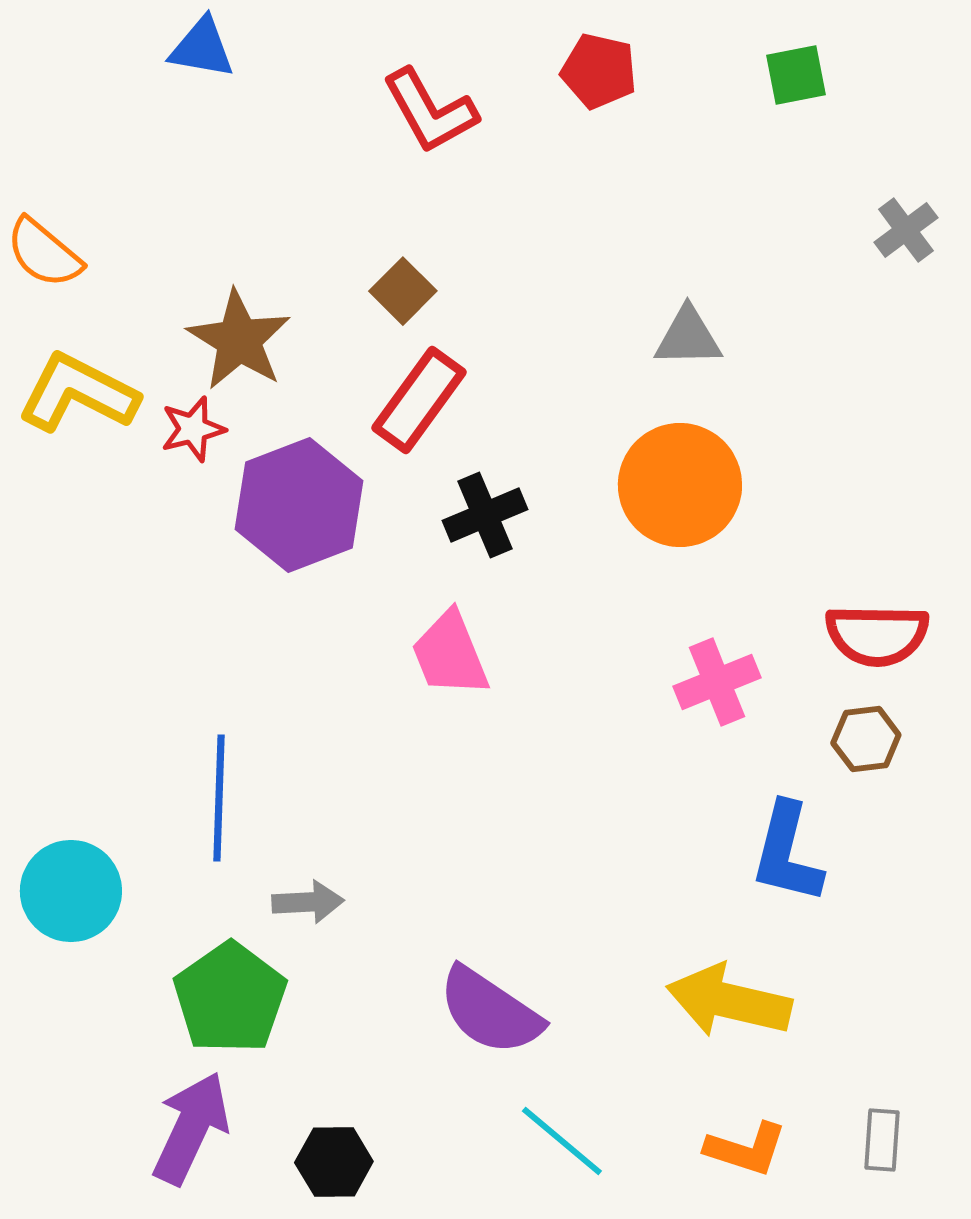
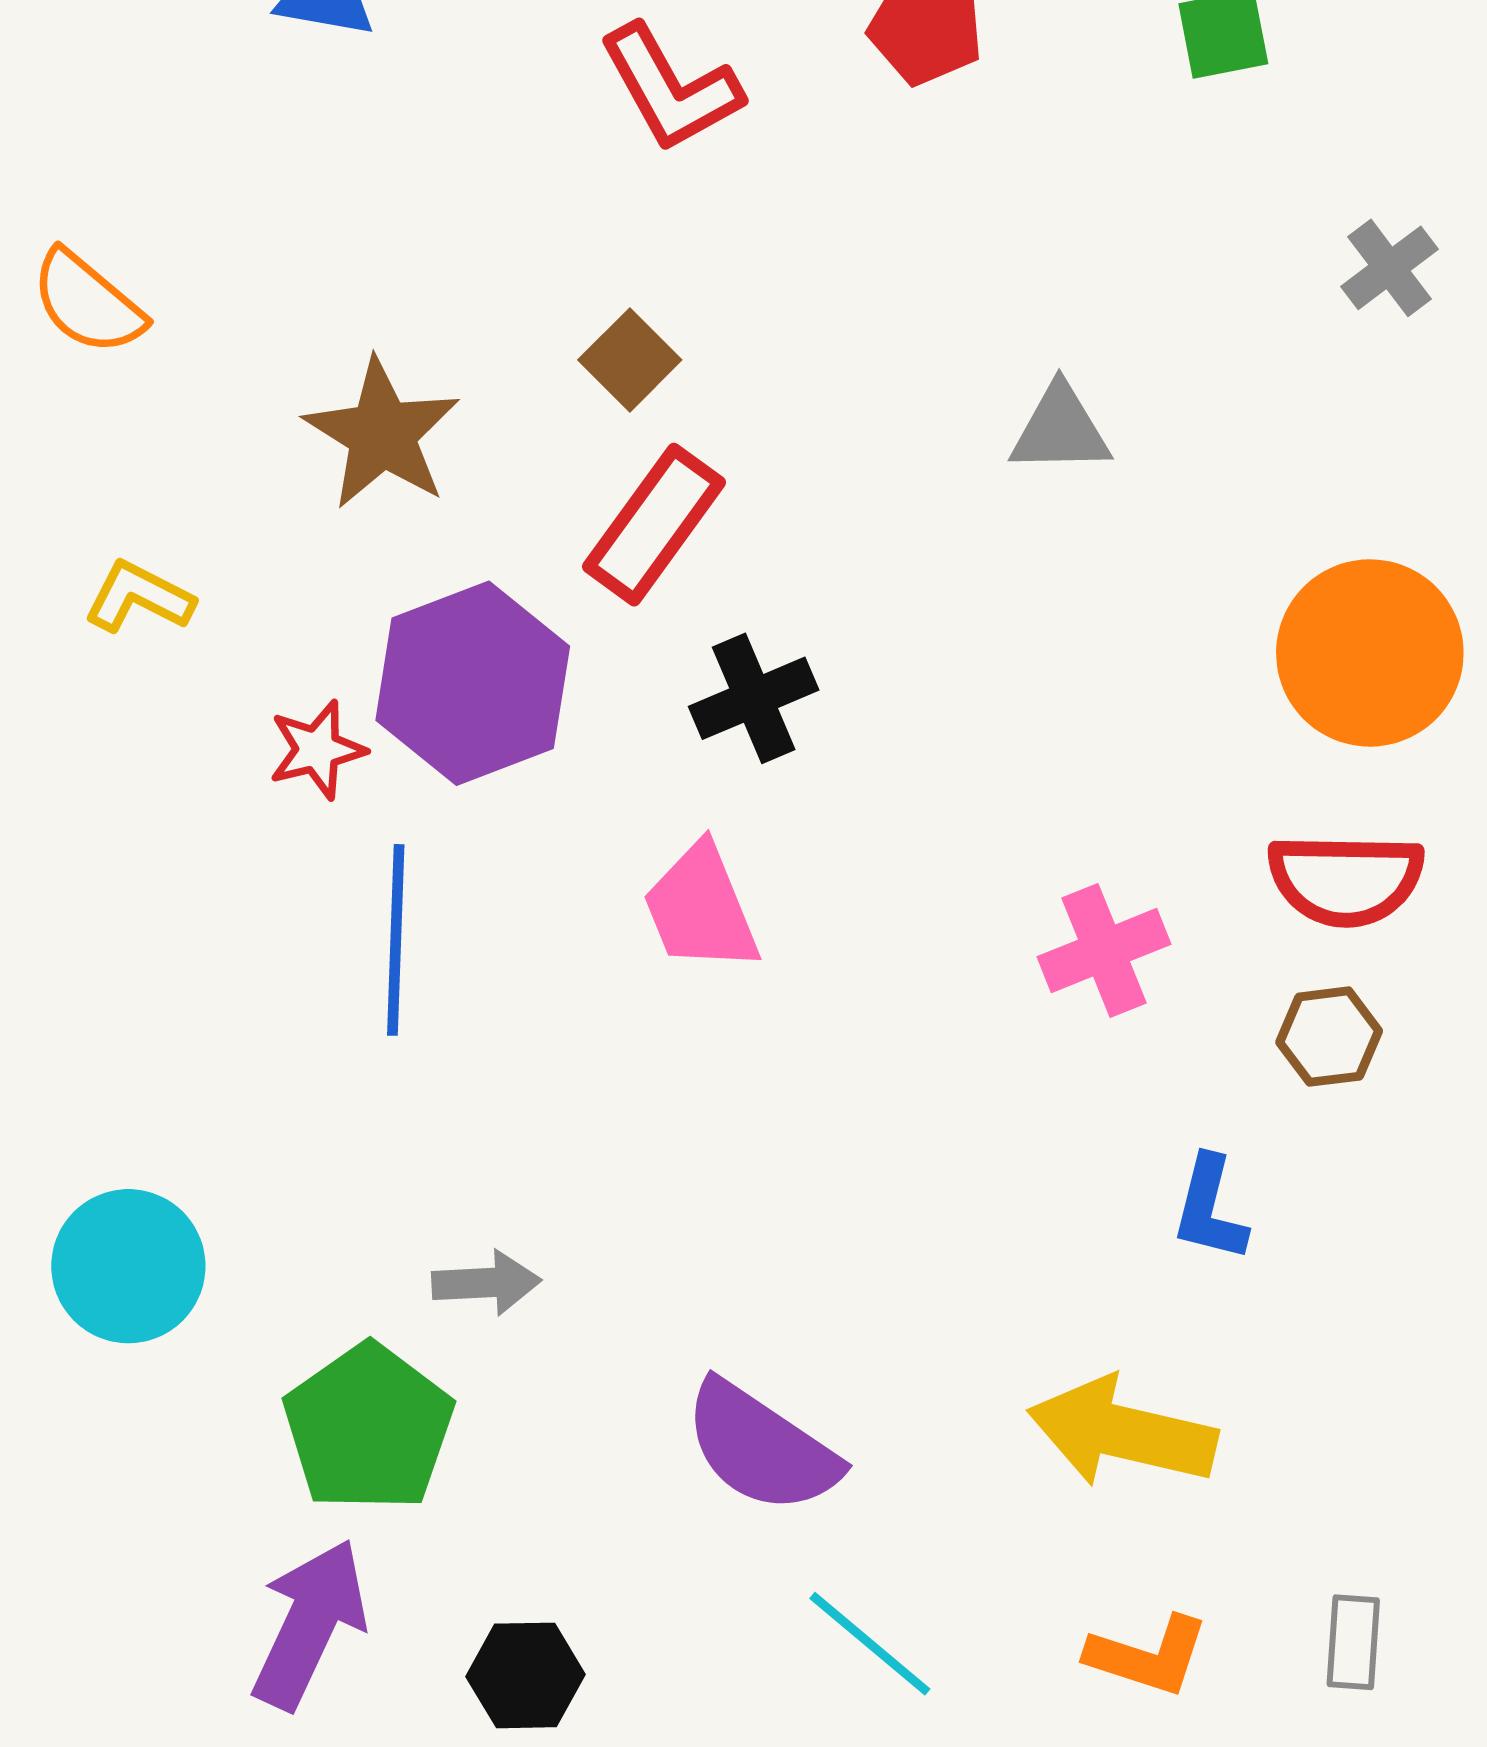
yellow L-shape: (78, 393) -> (139, 597), moved, size x0.6
red star: (193, 429) -> (317, 750), moved
orange circle: (680, 485) -> (1370, 653), moved
blue line: (219, 798) -> (396, 940), moved
blue L-shape: (787, 853) -> (1210, 1209), size x0.7

